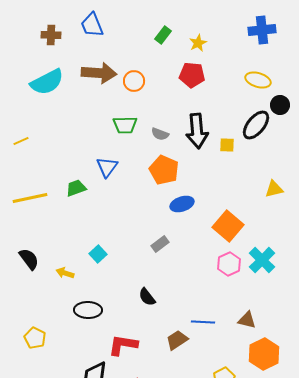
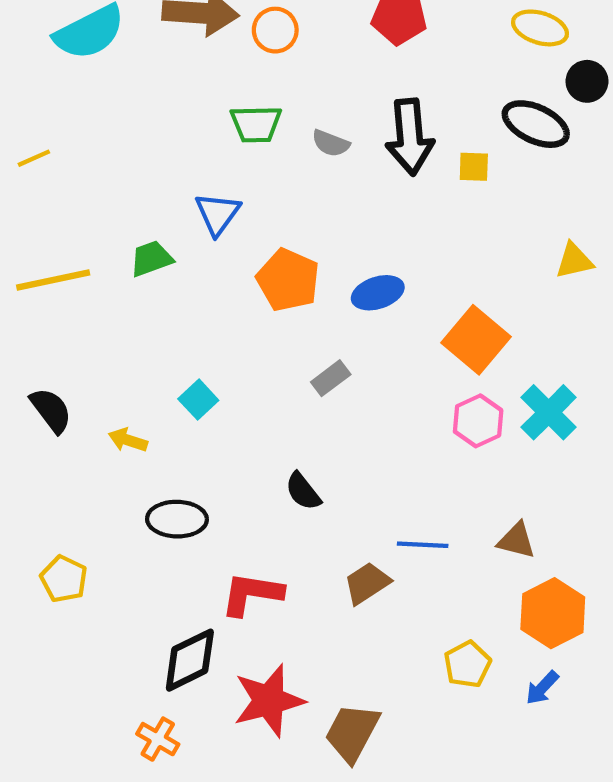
black ellipse: (256, 125) -> (536, 124), turned 76
orange pentagon: (164, 170) -> (288, 280), moved

